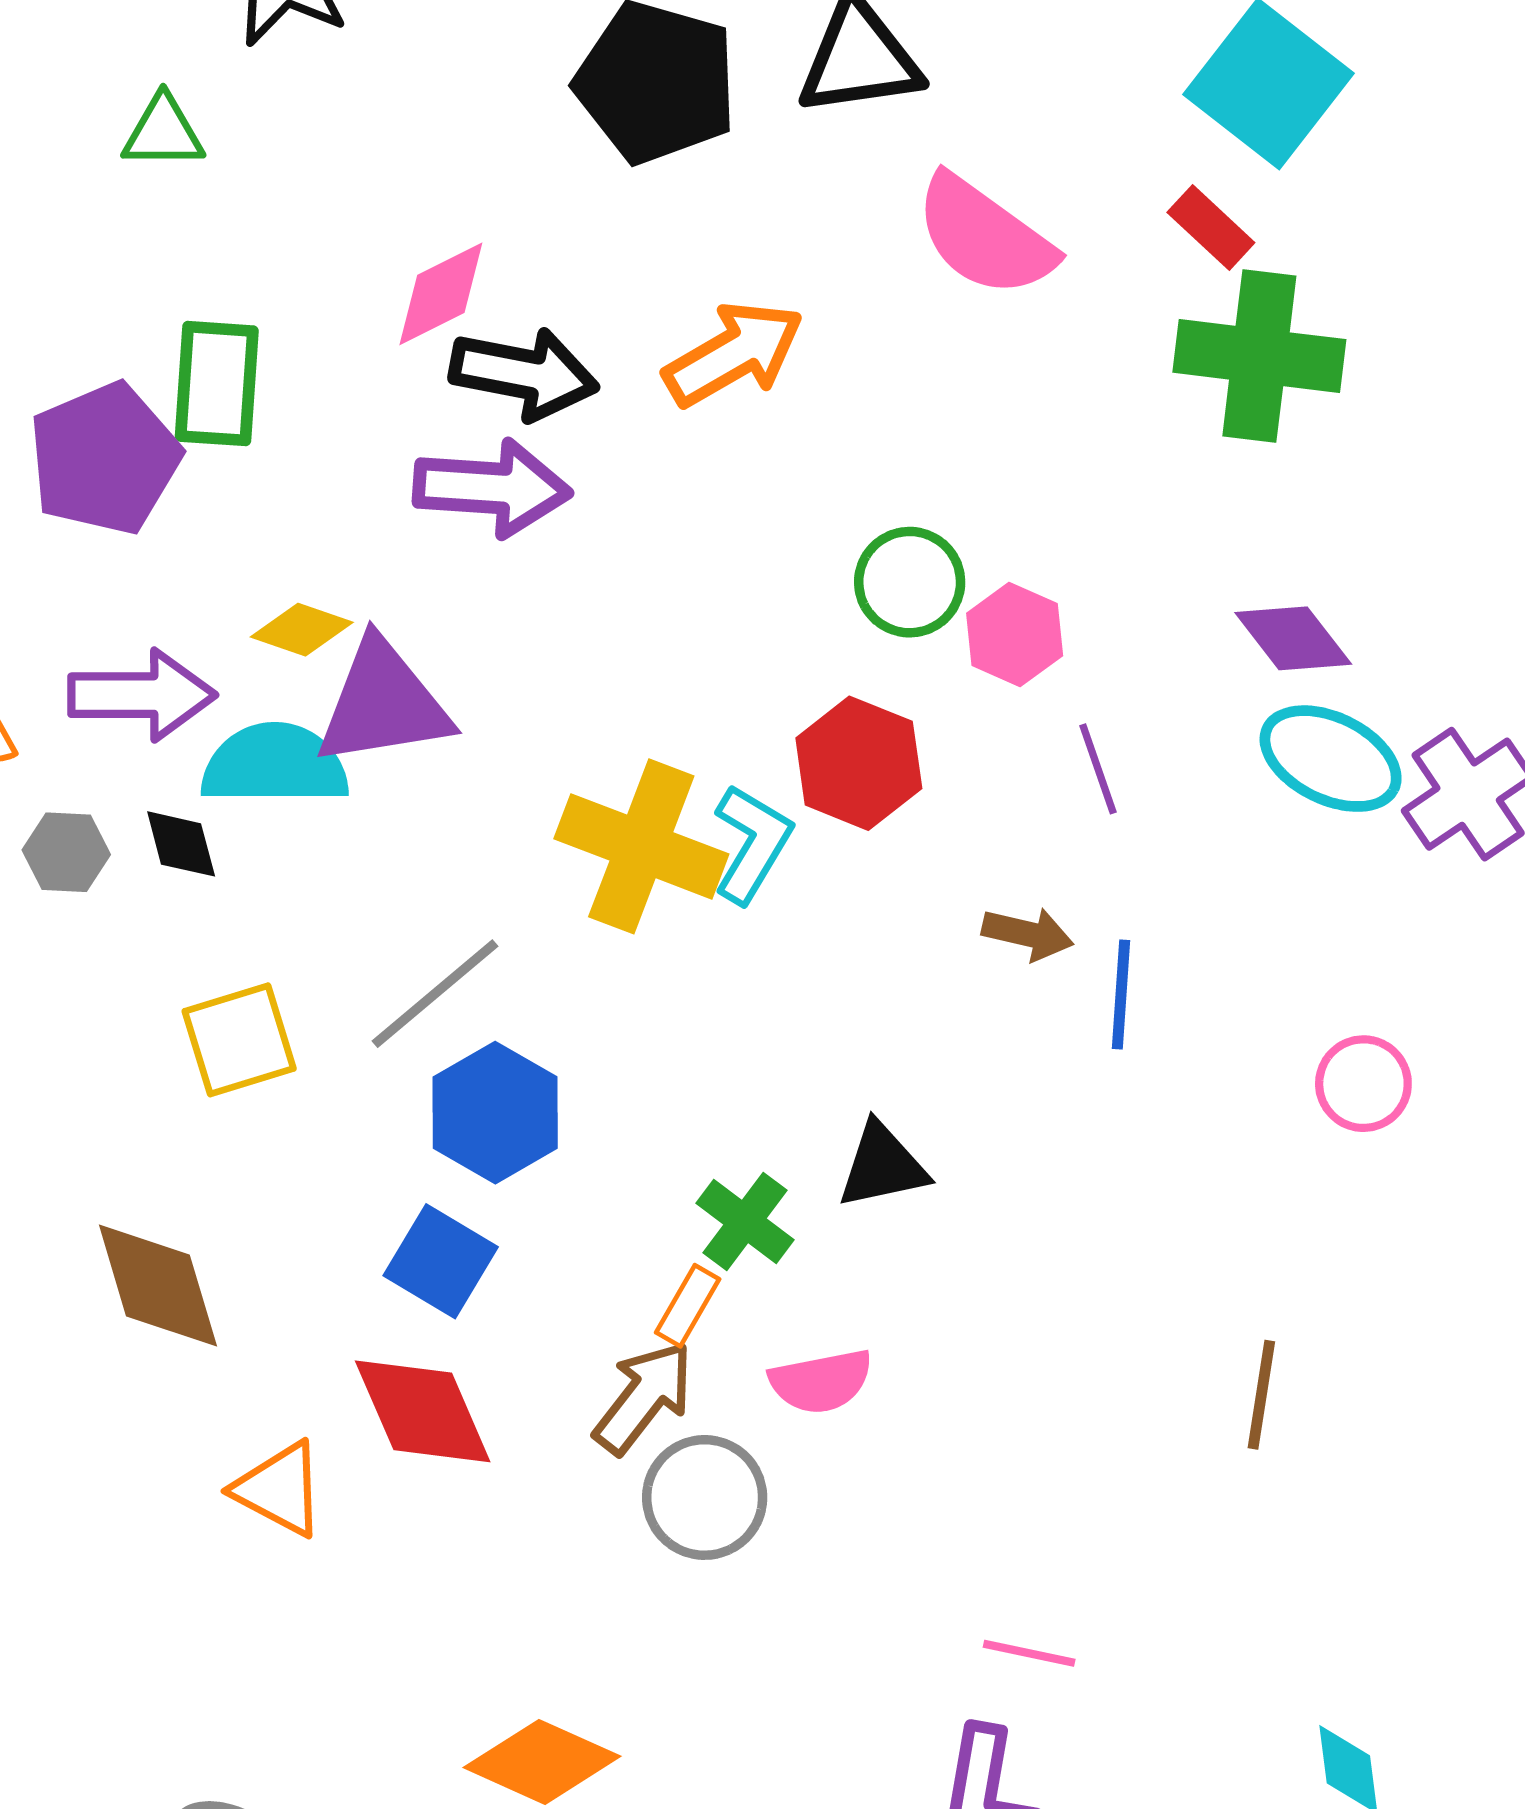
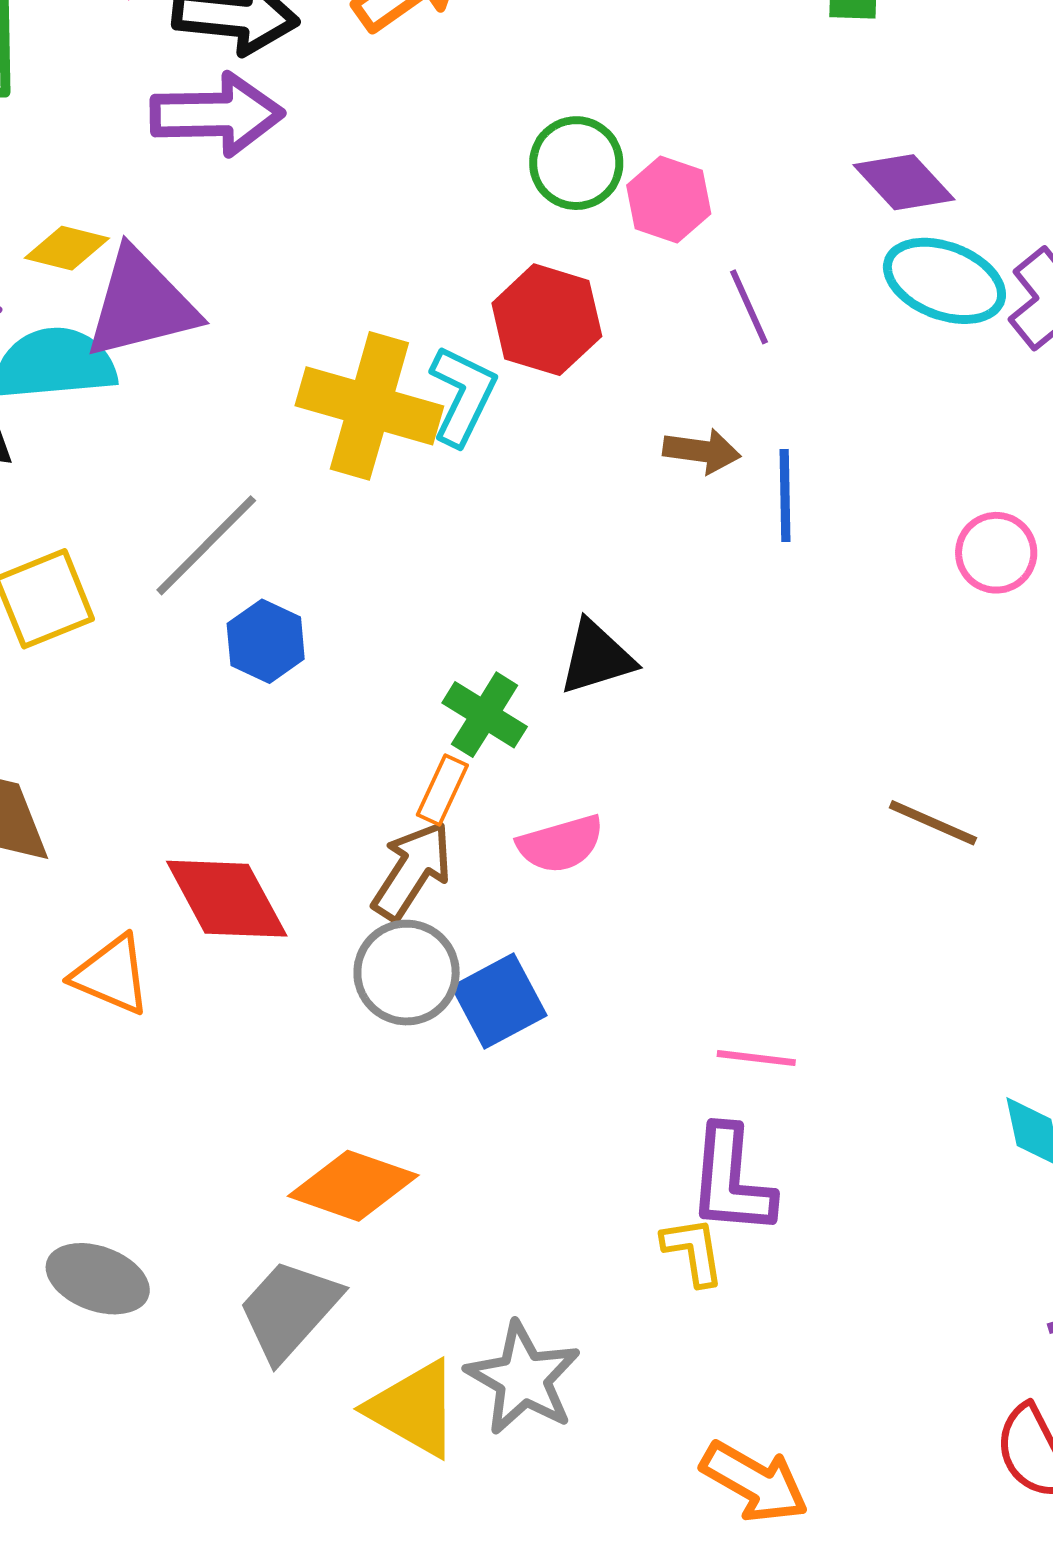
blue hexagon: (495, 1113) -> (266, 641), size x0.7
blue square: (441, 1261) -> (499, 1001), moved, turned 36
brown line: (1261, 1395) -> (933, 823), turned -70
gray circle: (705, 1497) -> (407, 973), moved

